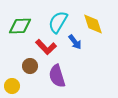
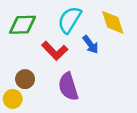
brown circle: (30, 66) -> (25, 79), moved

